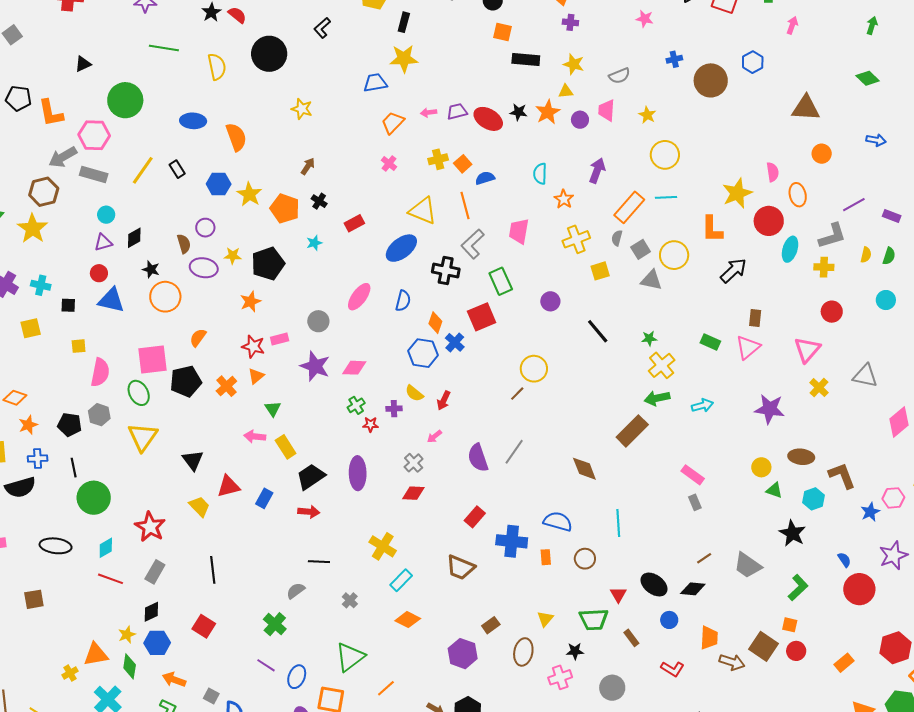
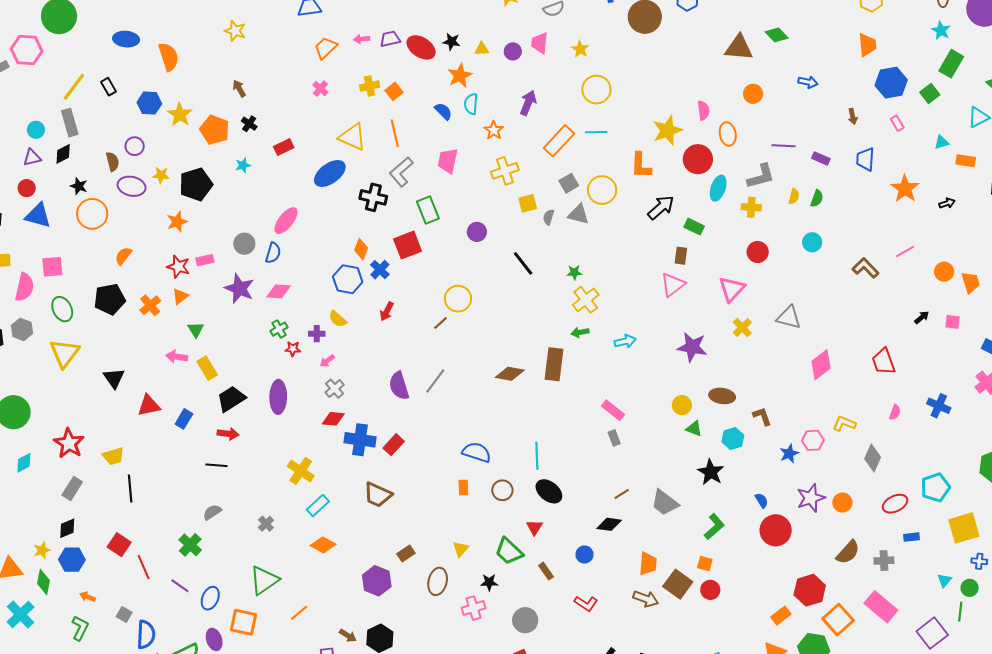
green diamond: (868, 78) -> (777, 35), moved
yellow triangle: (566, 91) -> (482, 49), moved
orange star: (548, 112) -> (460, 76), moved
brown arrow: (308, 166) -> (239, 88), turned -66
gray rectangle: (94, 175) -> (70, 123), moved, turned 56
blue semicircle: (485, 178) -> (443, 111), moved, turned 60
purple line: (854, 205) -> (783, 146), turned 30
gray semicircle: (617, 238) -> (549, 217), moved
blue semicircle: (403, 301) -> (273, 253), moved
green rectangle: (710, 342) -> (694, 227), moved
pink square: (152, 360) -> (52, 267), moved, size x0.7
green arrow: (657, 398) -> (580, 332), size x0.7
red arrow: (444, 400) -> (387, 311), moved
brown rectangle: (632, 431) -> (554, 364), turned -40
pink arrow: (434, 437) -> (327, 361), moved
brown diamond: (584, 469) -> (510, 374), moved, turned -60
brown L-shape: (842, 476) -> (762, 416), size x0.7
yellow trapezoid: (199, 506) -> (113, 456), moved, turned 115
blue cross: (512, 541) -> (360, 440), moved
black line: (319, 562) -> (216, 465), moved
red line: (111, 579) -> (144, 567), moved, turned 45
black ellipse: (654, 585) -> (549, 491), moved
green trapezoid: (594, 619) -> (509, 551), turned 44
orange trapezoid: (709, 638) -> (648, 564), moved
orange rectangle: (844, 663) -> (781, 616), moved
orange arrow: (174, 680) -> (88, 597), size x0.7

